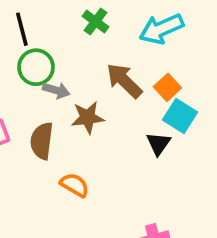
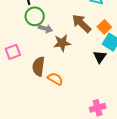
brown semicircle: (42, 141) -> (39, 66), moved

